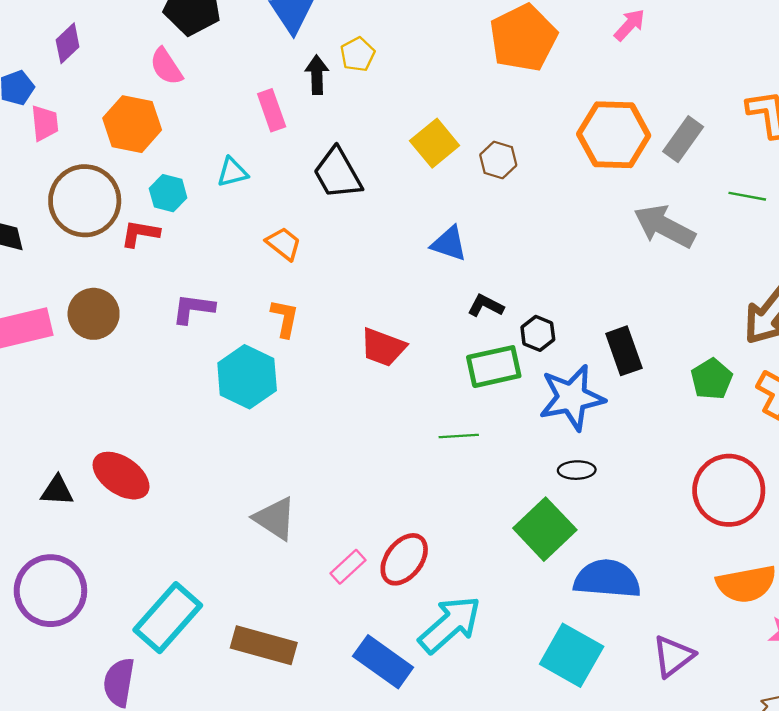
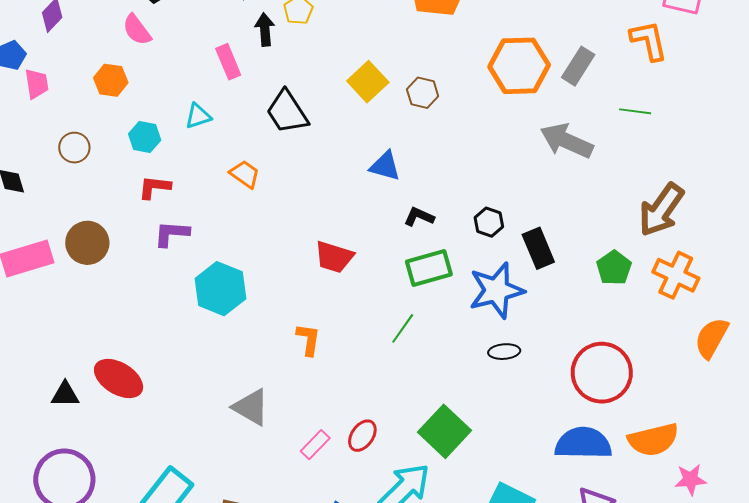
orange hexagon: (132, 124) -> (111, 80), size x0.7
brown circle: (85, 201) -> (74, 148), size x0.5
red L-shape: (140, 234) -> (155, 187), moved
orange L-shape: (285, 318) -> (308, 339), moved
black hexagon: (538, 333) -> (489, 222), moved
green line: (459, 436) -> (403, 328), turned -48
red circle: (729, 490) -> (602, 373), moved
green square: (545, 529) -> (444, 431), moved
red ellipse: (404, 559) -> (362, 436), size x0.7
blue semicircle: (607, 579) -> (583, 443), moved

